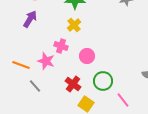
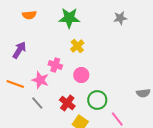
purple arrow: (30, 19) -> (19, 50), moved
yellow cross: (74, 25) -> (77, 46), moved
gray line: (35, 86) -> (37, 103), moved

